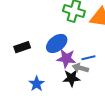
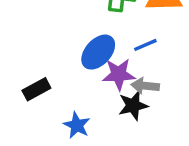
black rectangle: (22, 47) -> (36, 89), moved
blue line: (88, 58) -> (145, 45), moved

